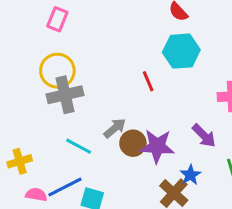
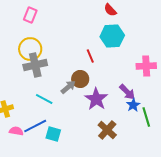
brown circle: (133, 143) -> (80, 79), moved
purple star: (157, 146) -> (96, 99), turned 30
blue star: (190, 175) -> (133, 105), moved

